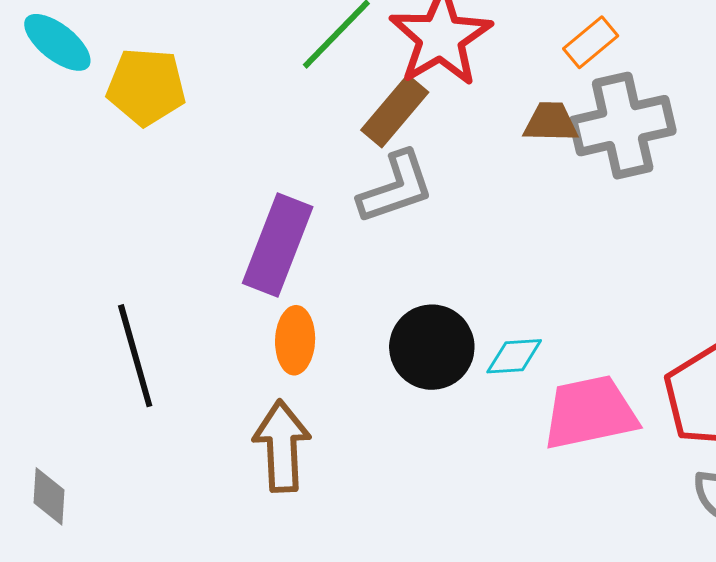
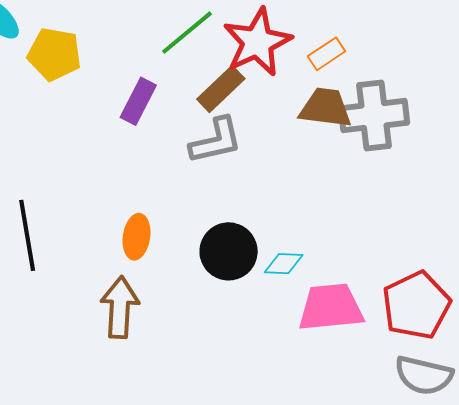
orange rectangle: (591, 42) -> (327, 54), moved
brown trapezoid: (551, 122) -> (325, 108), size x1.4
purple rectangle: (278, 245) -> (138, 101), moved, size x0.7

